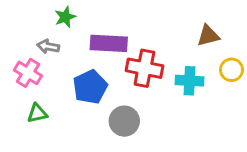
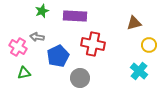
purple rectangle: (109, 43) -> (75, 16), moved
gray arrow: (48, 46) -> (37, 37), moved
cyan cross: (190, 81) -> (139, 71), moved, turned 36

